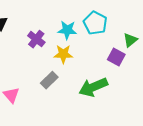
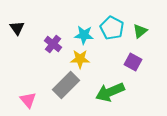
green triangle: (130, 40) -> (140, 31), moved
gray rectangle: (49, 80) -> (66, 85), size x1.5

